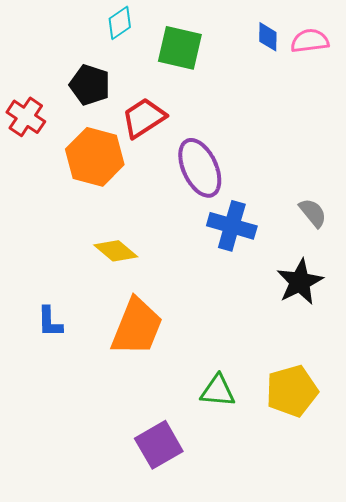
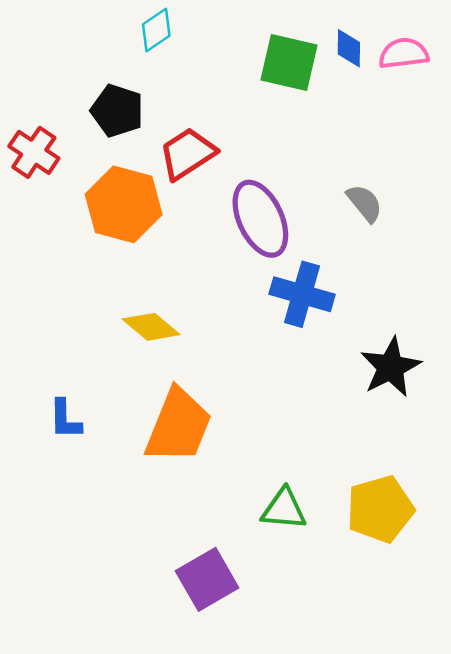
green square: (180, 48) -> (289, 62), moved
gray semicircle: (313, 213) -> (365, 203), moved

